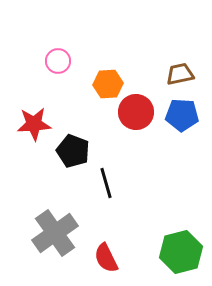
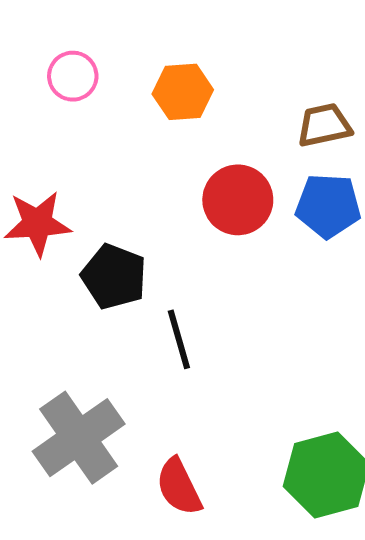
pink circle: (58, 61) -> (73, 76), moved
orange hexagon: (108, 84) -> (183, 92), moved

